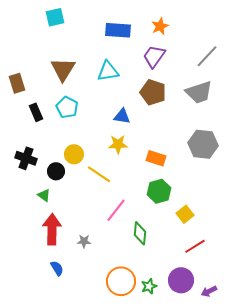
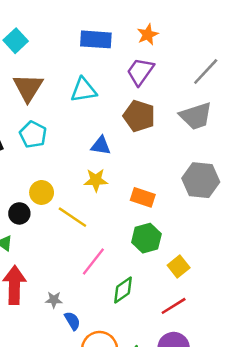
cyan square: (55, 17) -> (16, 41), moved, turned -30
green diamond: (140, 233) -> (123, 290), turned 50
red line: (195, 246) -> (174, 306), moved
blue semicircle: (57, 268) -> (72, 321), moved

